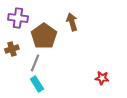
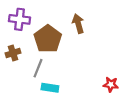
cyan rectangle: (37, 84) -> (50, 88), moved, turned -49

